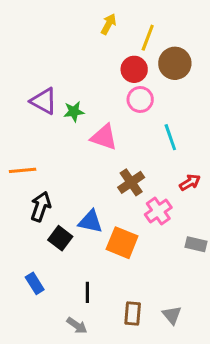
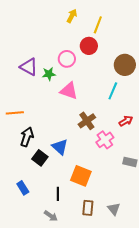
brown circle: (175, 63) -> (125, 65), moved
pink circle: (140, 99) -> (67, 59), moved
cyan line: (170, 137) -> (113, 91), turned 42
blue triangle: (90, 222) -> (60, 147), turned 30
orange square: (122, 243) -> (81, 176), moved

